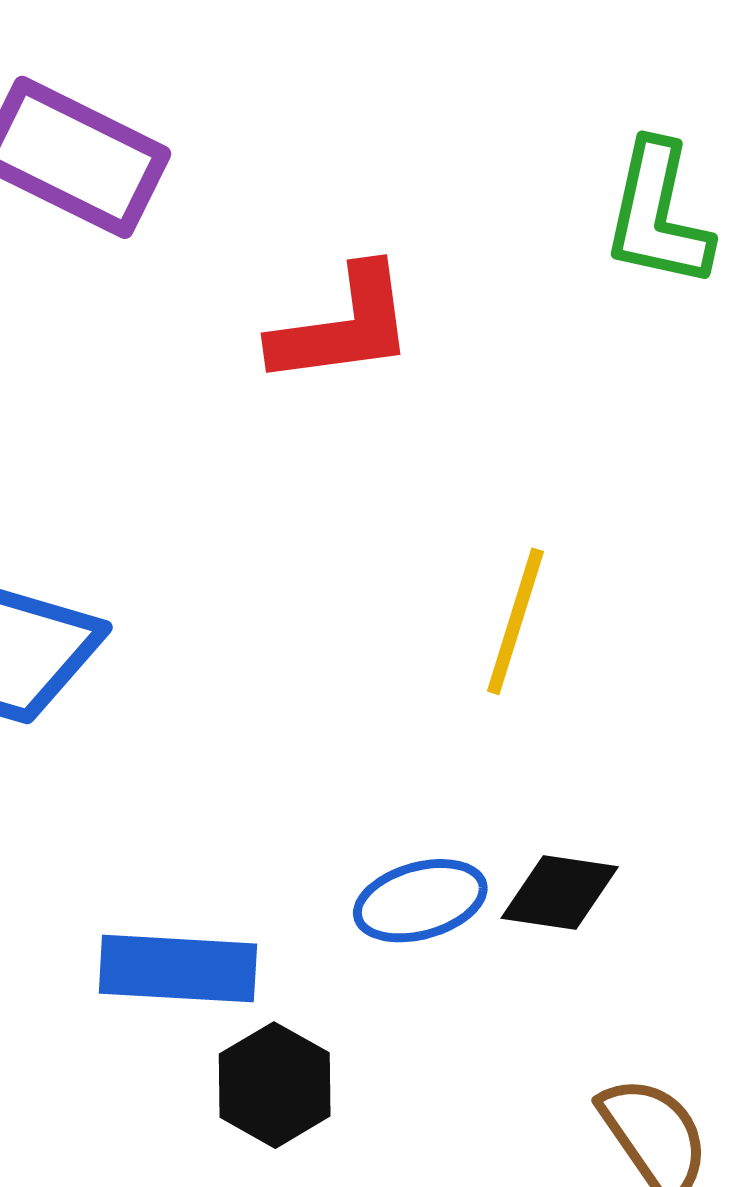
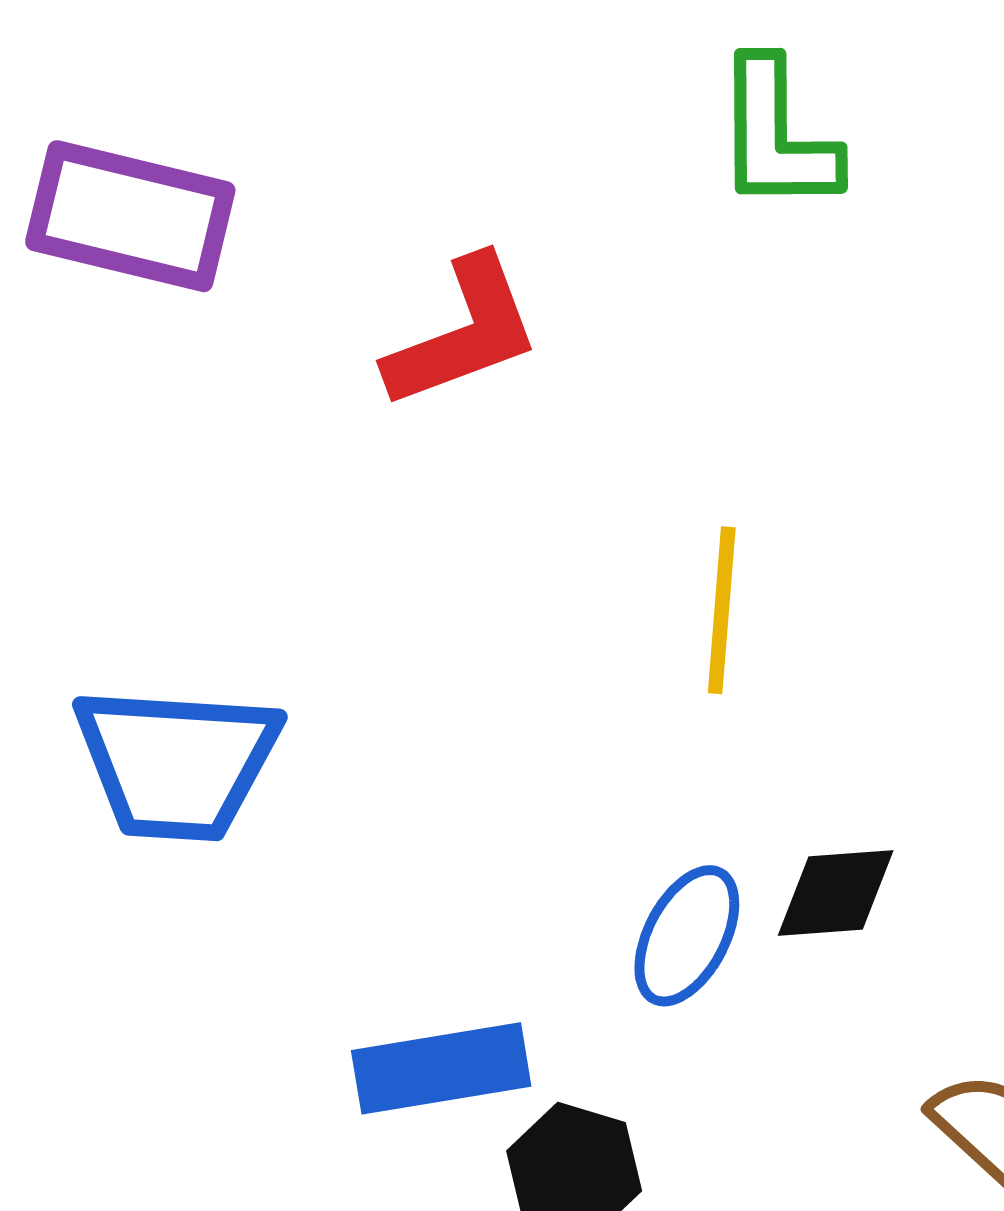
blue ellipse: (420, 901) -> (687, 936), turned -34

